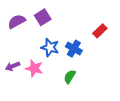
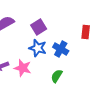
purple square: (43, 17) -> (39, 27), moved
red rectangle: (100, 31) -> (86, 32), turned -40

